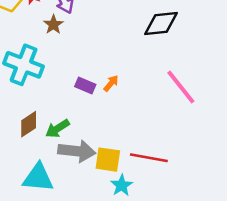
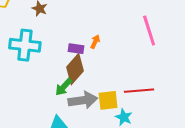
pink line: (181, 87) -> (149, 30), turned 36
brown diamond: (29, 124) -> (75, 69), moved, size x1.4

